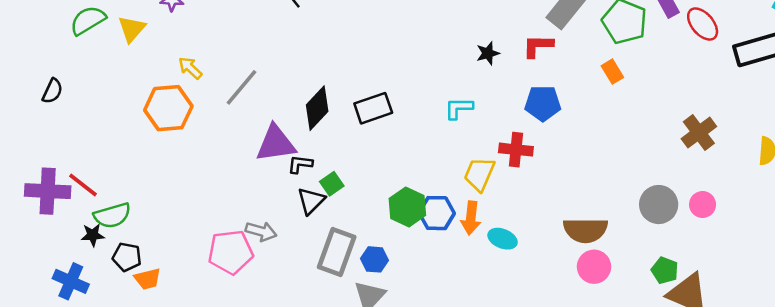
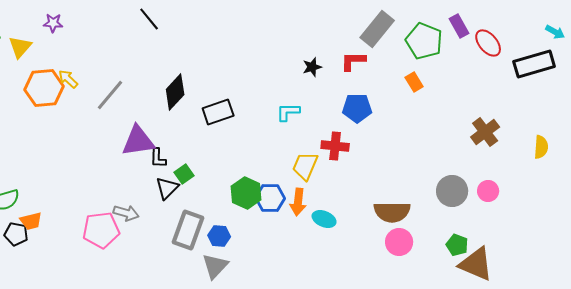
orange hexagon: (168, 108) -> (44, 88), moved
black diamond: (317, 108) -> (175, 92), moved
black L-shape: (300, 164) -> (158, 158), turned -95
orange trapezoid: (148, 279) -> (31, 221), moved

